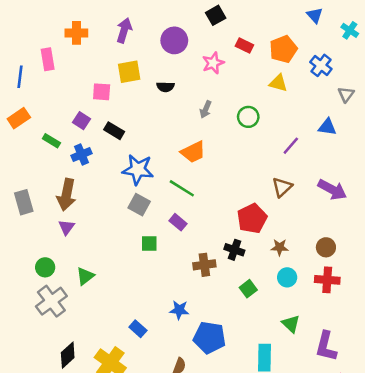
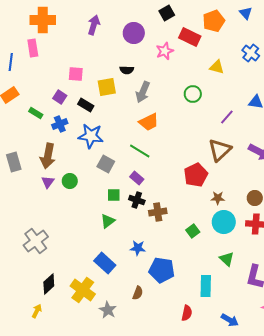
orange cross: (76, 33) -> (43, 20), moved, size x1.4
red rectangle: (244, 45) -> (190, 37), size x1.5
orange pentagon: (283, 49) -> (214, 21), moved
yellow square: (129, 72) -> (107, 87), moved
gray arrow: (206, 109) -> (143, 92), moved, size x1.5
blue star: (138, 170) -> (91, 136), moved
brown triangle: (282, 187) -> (220, 150), size x1.4
black cross: (234, 250) -> (137, 200), moved
green circle: (45, 267) -> (70, 181), moved
green triangle: (85, 276) -> (108, 221), moved
cyan circle: (287, 277) -> (224, 222), size x1.5
blue rectangle: (138, 329) -> (105, 263), size x1.5

